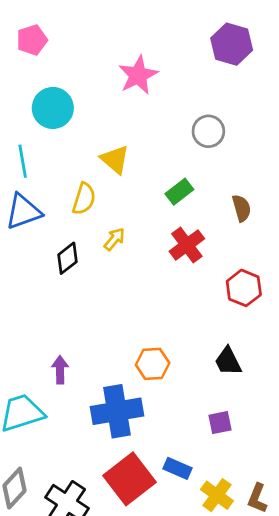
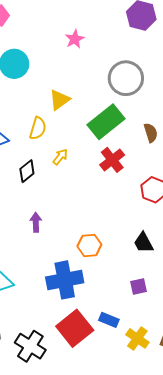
pink star: (138, 75) -> (75, 39), size x0.7
gray circle: (208, 131) -> (126, 78), size x1.5
yellow triangle: (115, 160) -> (59, 100), turned 45
green rectangle: (179, 192) -> (106, 122), size x1.8
purple arrow: (60, 370) -> (36, 222), moved

